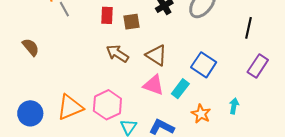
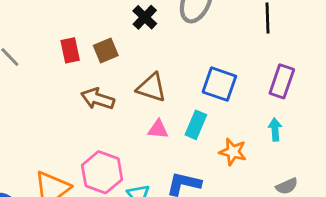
purple rectangle: (258, 66) -> (282, 81), moved
pink triangle: (154, 85) -> (158, 129), size x0.7

